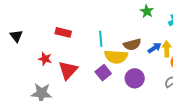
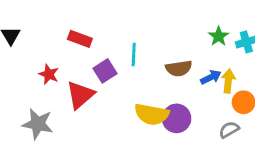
green star: (147, 11) -> (219, 36), moved
yellow semicircle: (116, 57) -> (152, 114), moved
purple square: (103, 73) -> (105, 71), moved

